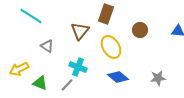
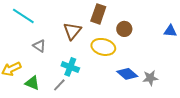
brown circle: (140, 30) -> (124, 29), moved
yellow ellipse: (111, 47) -> (103, 47), turned -45
blue diamond: (118, 77) -> (127, 74), moved

